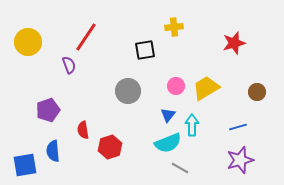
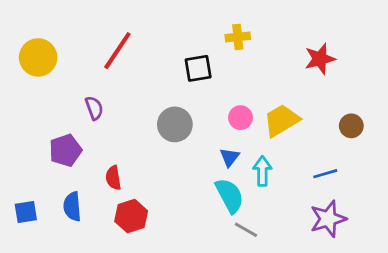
purple semicircle: (69, 65) -> (94, 108), moved
cyan semicircle: (168, 143) -> (230, 196), turned -96
red hexagon: (110, 147) -> (131, 216), moved
blue square: (25, 165) -> (26, 212), moved, size x0.7

